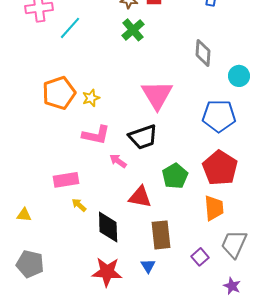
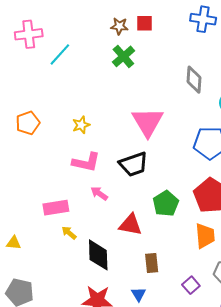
orange pentagon: (59, 93) -> (28, 123), moved, size x0.7
pink arrow: (118, 161) -> (99, 193), moved
brown rectangle: (161, 235) -> (152, 263), size x0.7

